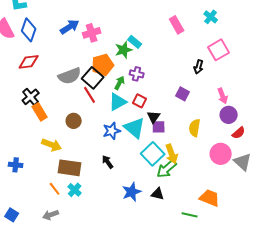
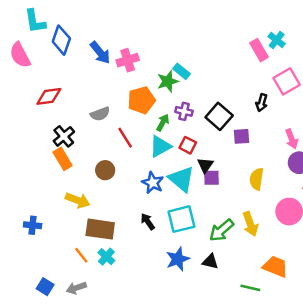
pink rectangle: (177, 25) -> (259, 50), moved
blue arrow: (70, 27) -> (100, 53), turned 84
blue diamond: (29, 30) -> (61, 40), moved
gray semicircle: (70, 76) -> (100, 114), size x0.7
black square: (93, 78) -> (219, 116), moved
purple square: (183, 94) -> (242, 136), turned -32
black cross: (31, 97) -> (64, 136), moved
blue star: (112, 131) -> (153, 183), turned -30
cyan square: (153, 154) -> (181, 219), moved, turned 30
yellow arrow: (172, 154) -> (250, 224), moved
blue square: (12, 215) -> (45, 287), moved

